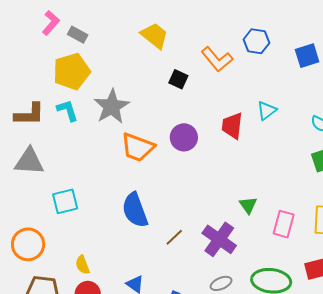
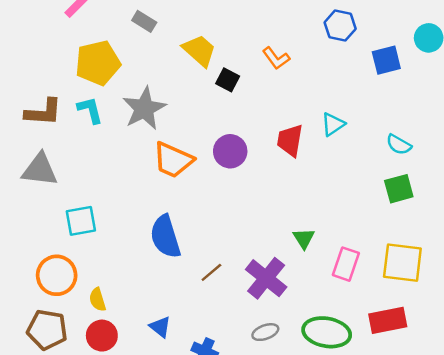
gray rectangle: (78, 35) -> (144, 21), moved
yellow trapezoid: (155, 36) -> (199, 51), moved
blue hexagon: (256, 41) -> (340, 26), moved
orange L-shape: (217, 59) -> (276, 58), size x0.7
orange circle: (28, 244) -> (57, 275), moved

